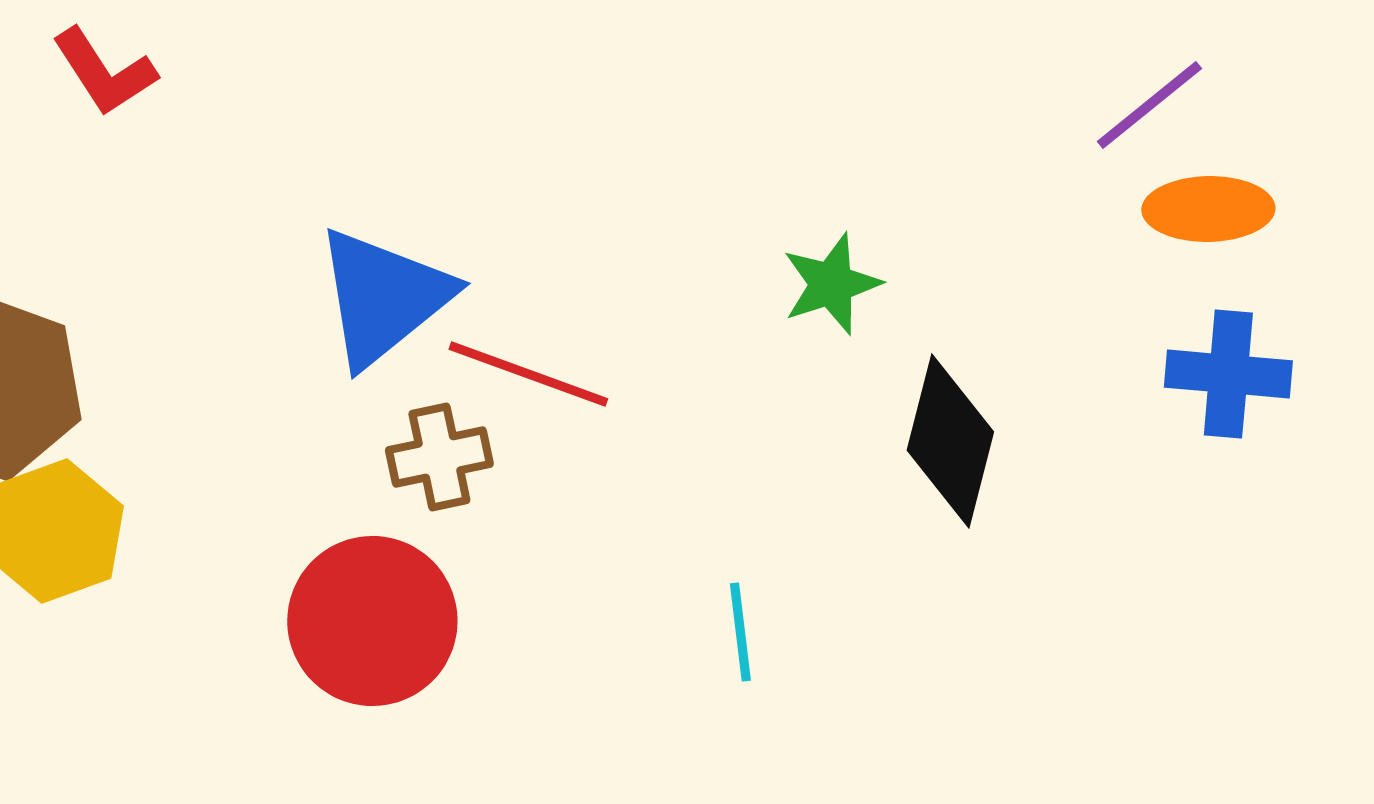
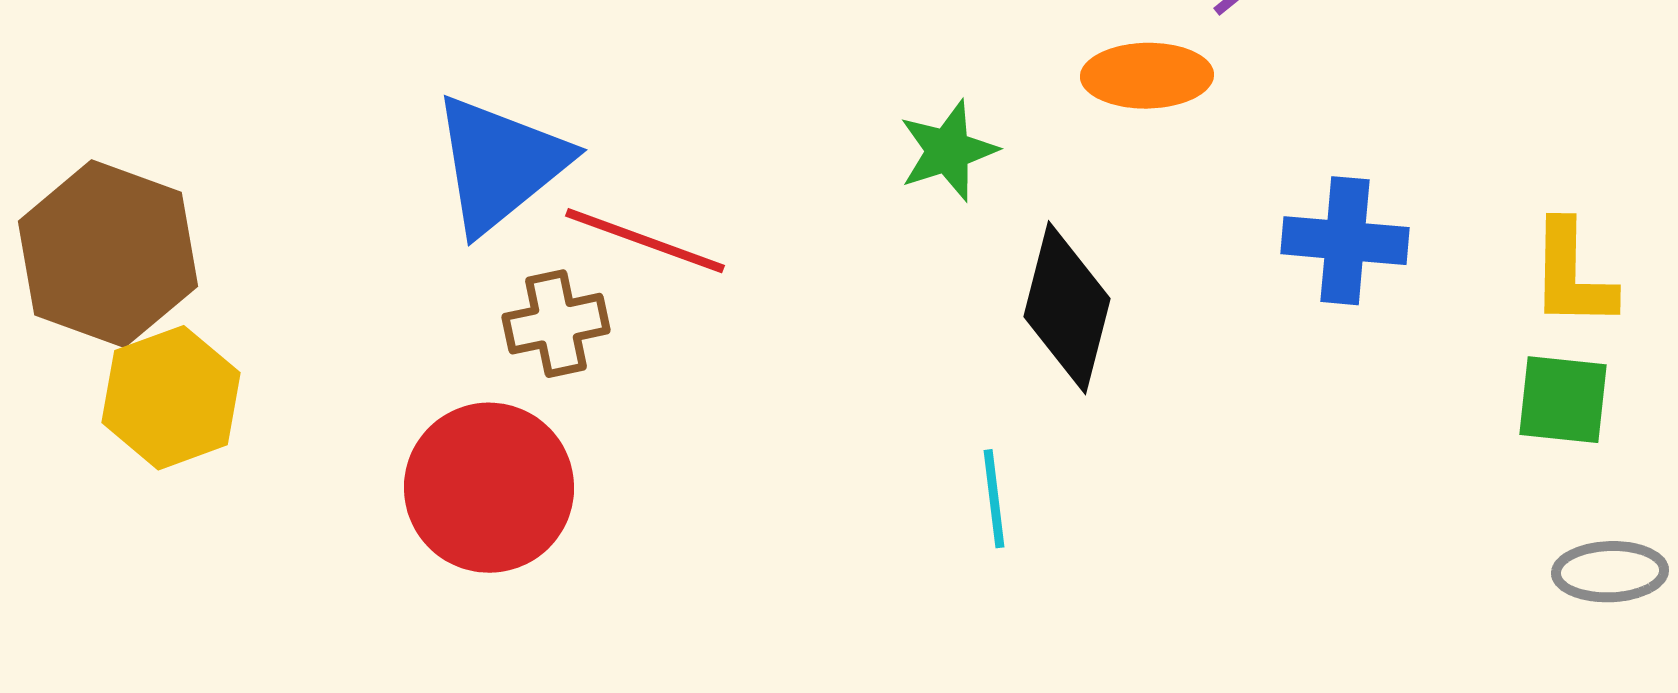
orange ellipse: (1208, 209) -> (1147, 76), moved
cyan line: (740, 632) -> (994, 499), moved

